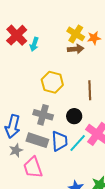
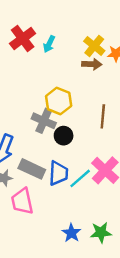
cyan arrow: (34, 44) -> (49, 44), moved
gray cross: (43, 115) -> (44, 121), moved
black circle: (74, 116) -> (64, 136), moved

